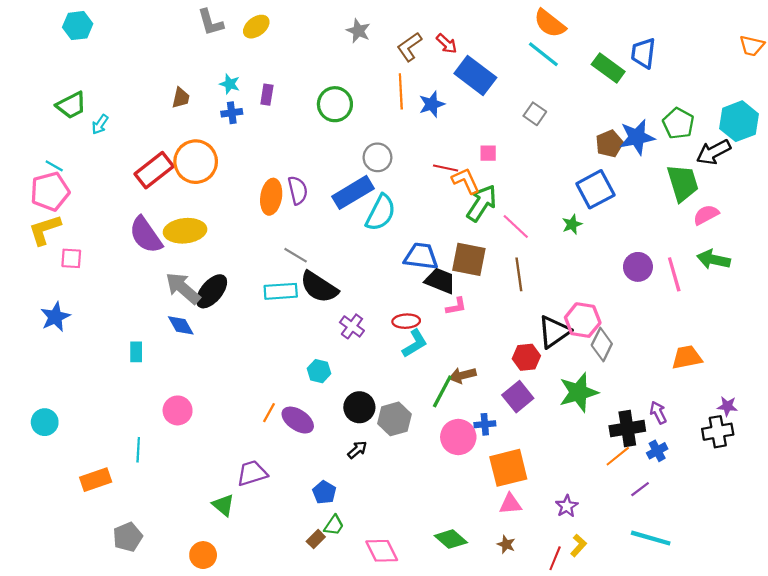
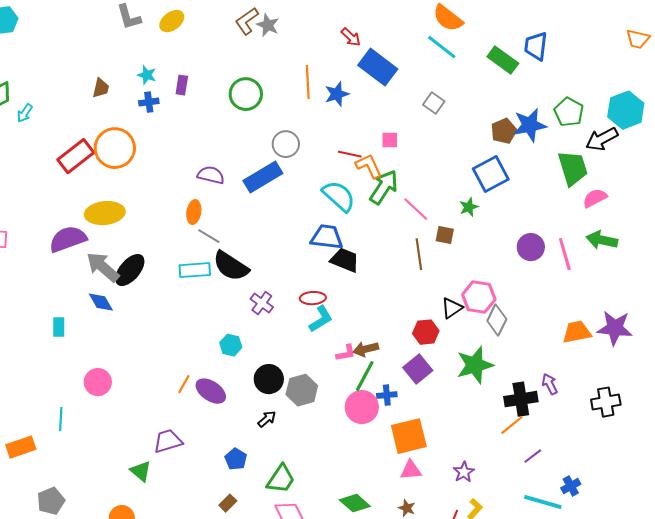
brown L-shape: (409, 47) -> (247, 21), moved
purple semicircle: (298, 190) -> (211, 175), turned -64
orange ellipse: (271, 197) -> (194, 212), moved, size x0.7
cyan semicircle: (381, 213) -> (339, 196), moved, turned -75
purple semicircle: (146, 235) -> (68, 239), moved, turned 105
brown square: (469, 259) -> (445, 235), moved, size x0.6
pink L-shape: (456, 306) -> (346, 353), moved
black triangle: (554, 332) -> (452, 308), size x0.7
green line: (442, 391) -> (365, 376), moved
purple star: (727, 406) -> (615, 328), moved, size x1.8
blue cross: (657, 451) -> (571, 486), moved
green trapezoid: (334, 525) -> (281, 479), moved, size x1.5

